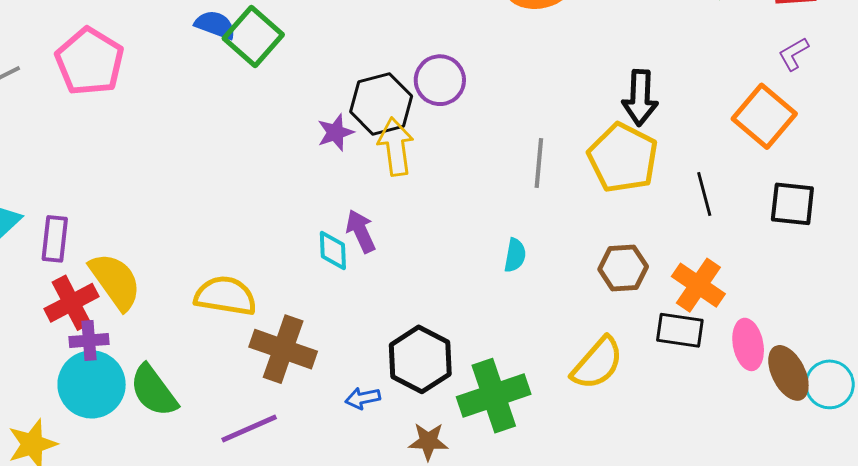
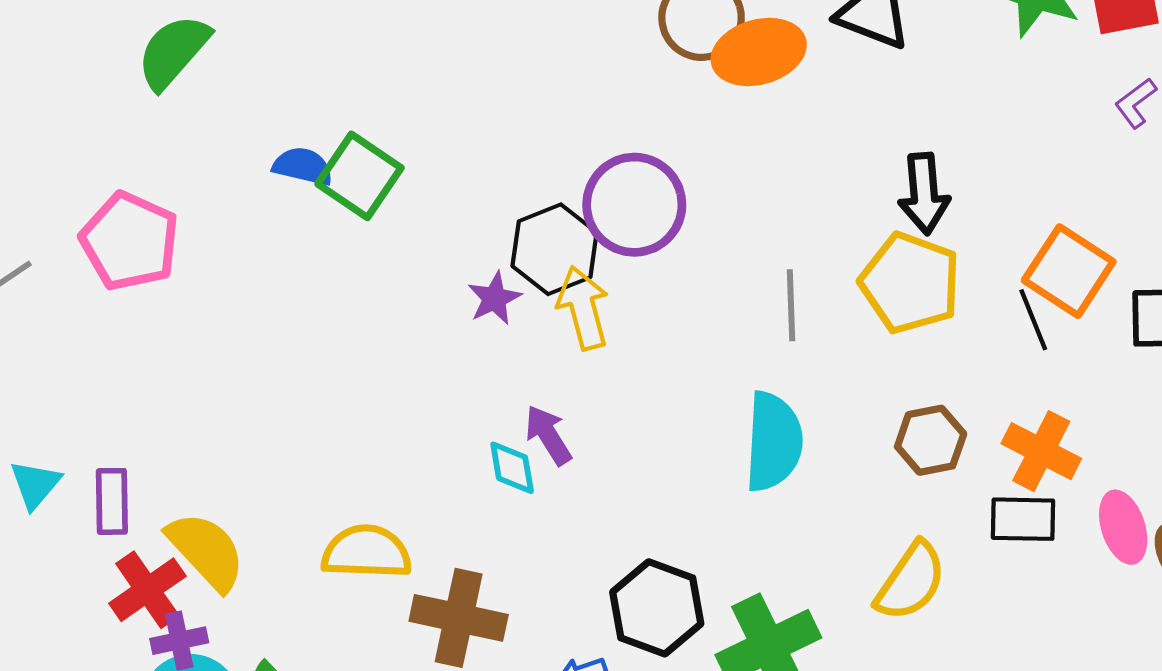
purple circle: (440, 80) -> (634, 205), size x1.4
orange square: (764, 116) -> (1069, 271), moved
cyan semicircle: (515, 255) -> (773, 442), size x2.0

